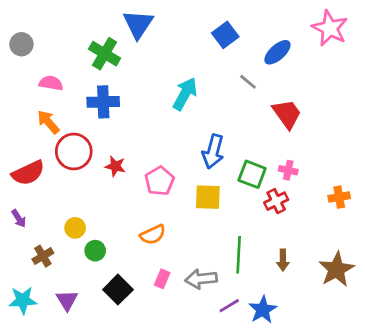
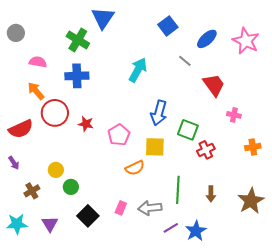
pink star: (330, 28) -> (246, 41), moved
pink cross: (288, 170) -> (234, 115), moved
orange semicircle: (153, 235) -> (135, 168), moved

